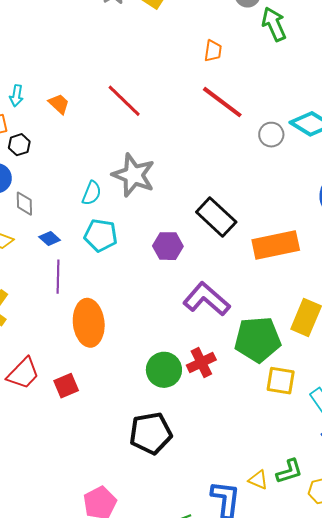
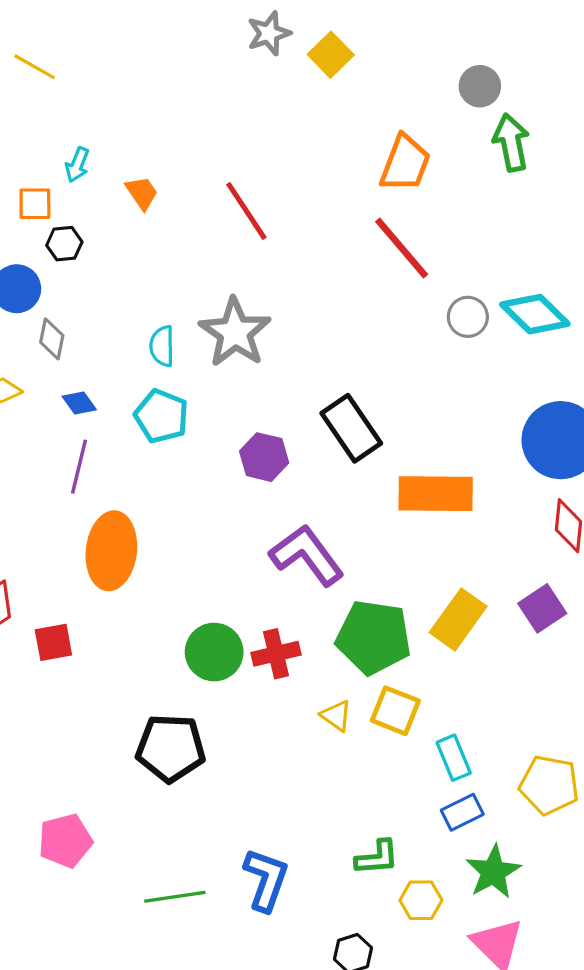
orange trapezoid: (213, 51) -> (405, 163), size x1.6
cyan semicircle: (92, 193) -> (162, 346), turned 145
yellow triangle: (258, 480) -> (336, 716), moved

